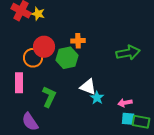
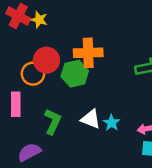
orange cross: (78, 41) -> (88, 53), size x1.6
white triangle: (88, 87) -> (91, 119), moved
purple semicircle: (30, 122) -> (29, 152), turned 96

